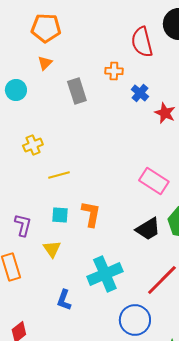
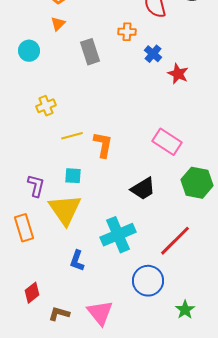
orange L-shape: (91, 214) -> (103, 145), moved
black trapezoid: (148, 229) -> (143, 189), moved
yellow triangle: (52, 249) -> (65, 210), size x1.8

